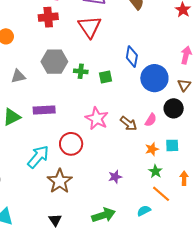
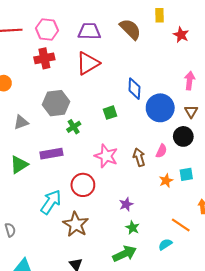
red triangle: (90, 27) -> (88, 63), turned 40
green cross: (81, 71) -> (74, 127), moved, turned -32
brown arrow: (128, 124) -> (139, 157), turned -138
green star: (155, 171) -> (132, 228), moved
purple star: (115, 177) -> (126, 204), moved

